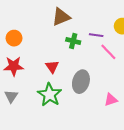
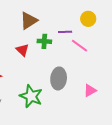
red triangle: (52, 67) -> (22, 50), moved

